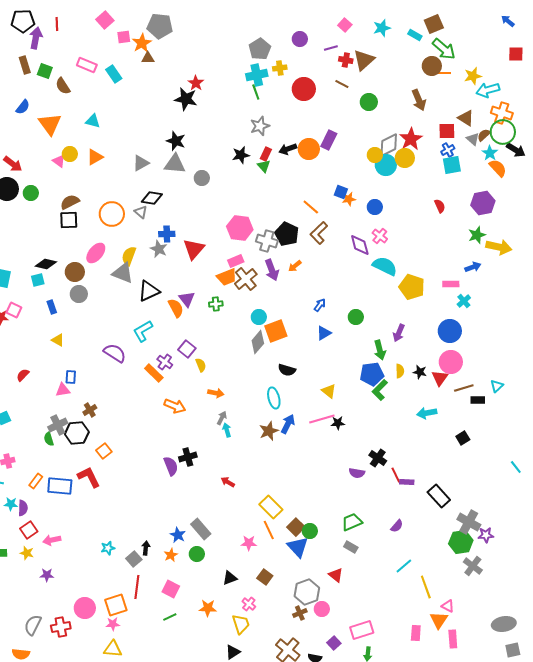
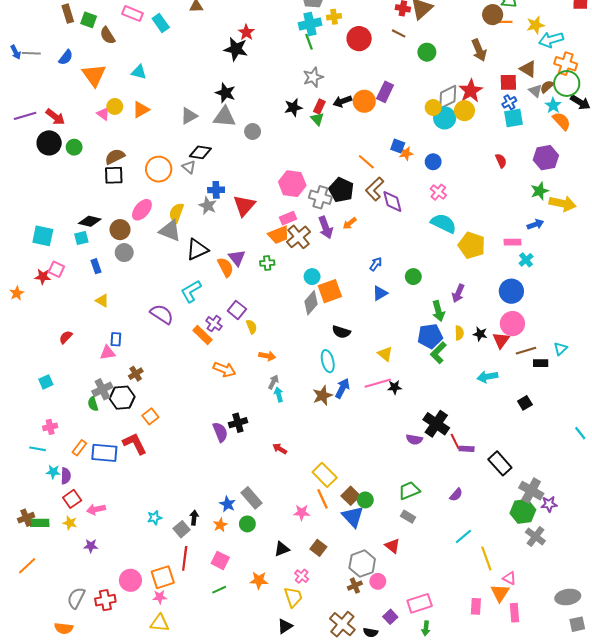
purple diamond: (360, 245) -> (392, 201), moved
black cross: (378, 458) -> (436, 424), size x1.4

